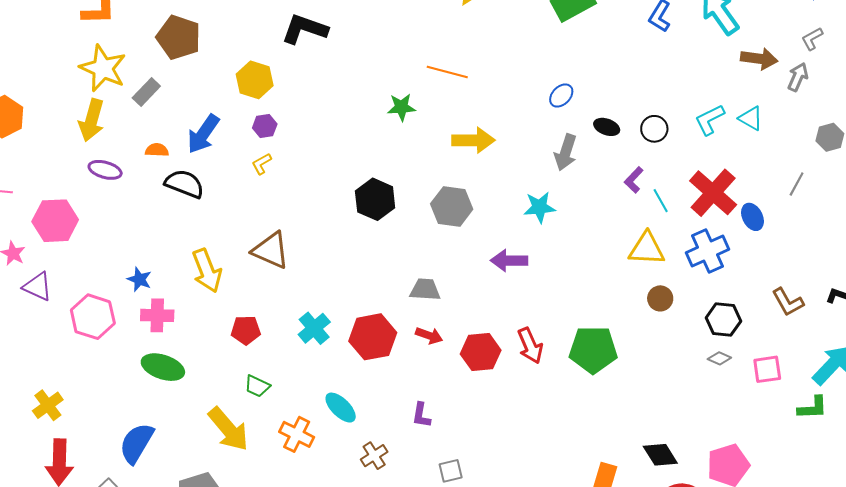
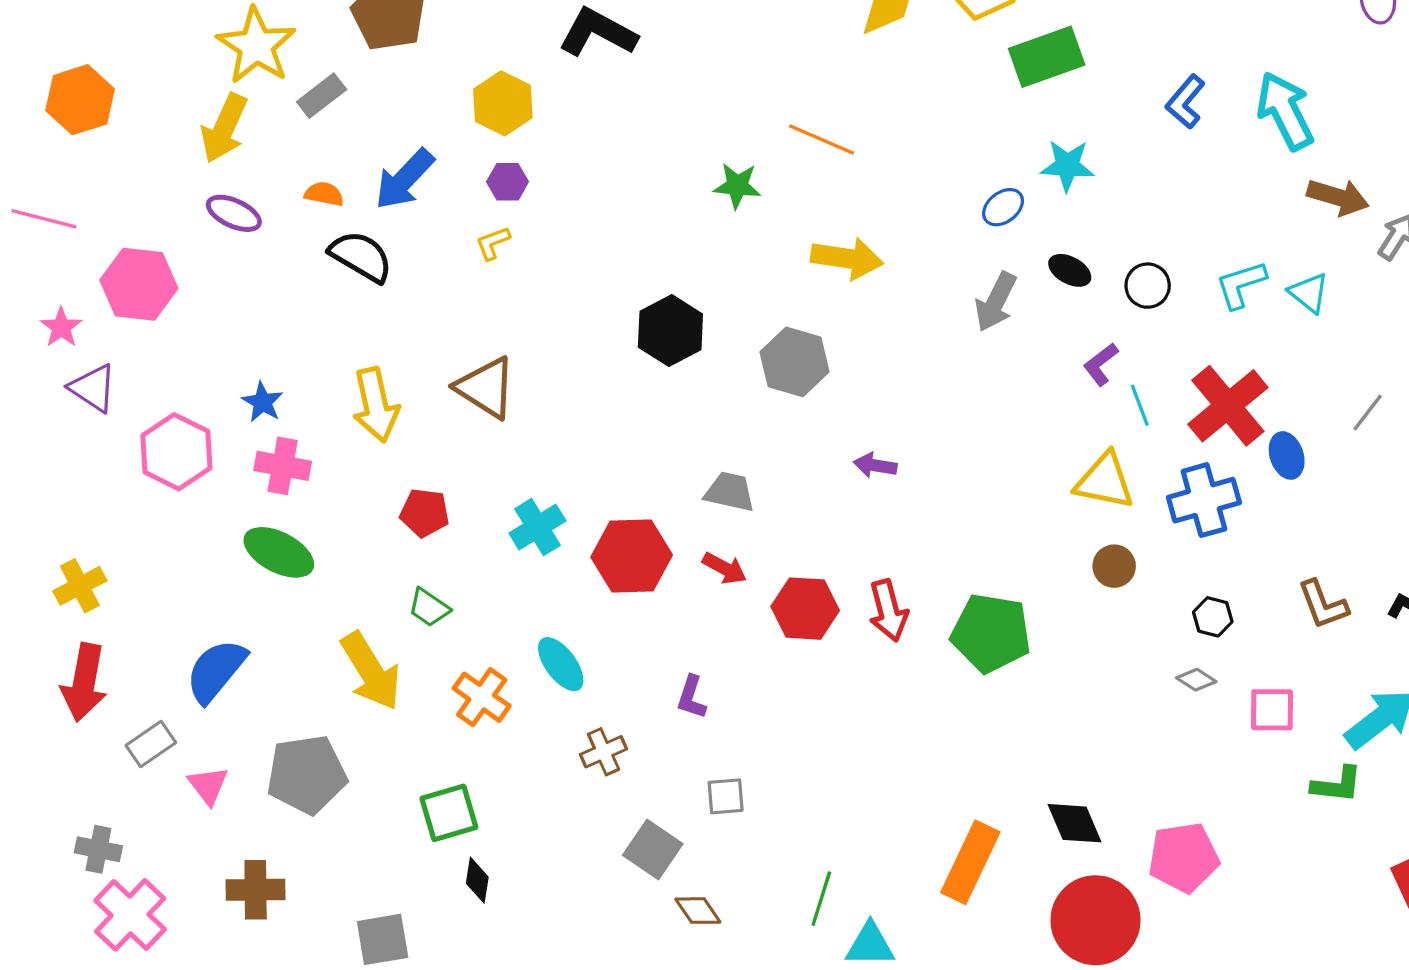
cyan star: (539, 207) -> (1067, 165), moved
purple arrow: (509, 261) -> (875, 465), size x0.7
black hexagon: (723, 319) -> (1213, 617), size x0.7

